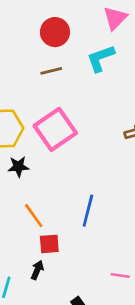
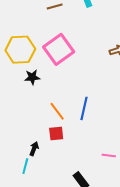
orange line: (34, 216) -> (57, 111), moved
black arrow: (37, 270) -> (34, 149), moved

